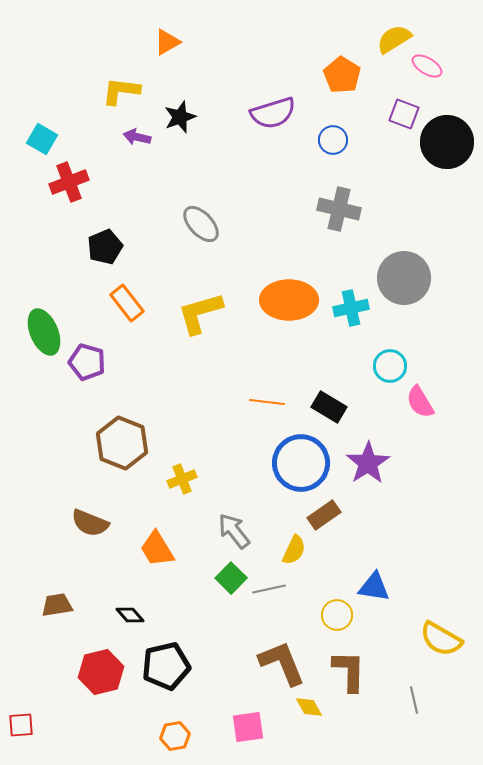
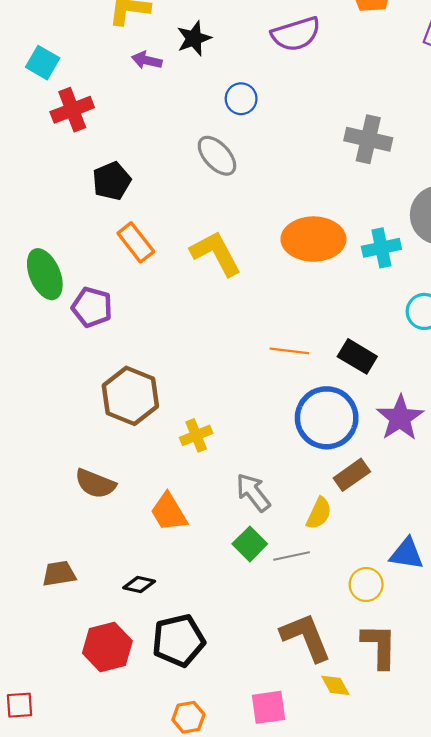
blue circle: (333, 140) -> (241, 99), moved
yellow L-shape: (200, 313) -> (216, 253), turned 78
black diamond: (130, 615) -> (139, 585), turned -36

